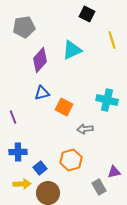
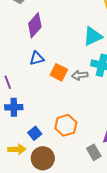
cyan triangle: (72, 50) -> (93, 36), moved
gray arrow: (85, 129) -> (80, 75), moved
blue cross: (18, 152) -> (14, 107), moved

